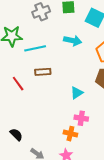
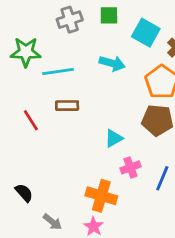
pink cross: (81, 118) -> (130, 167), moved, turned -32
orange cross: (70, 134) -> (101, 196), size x1.5

